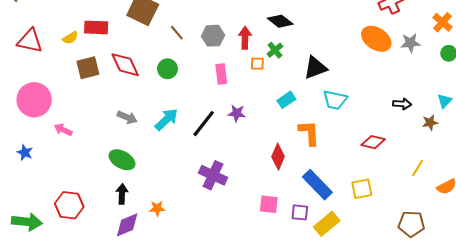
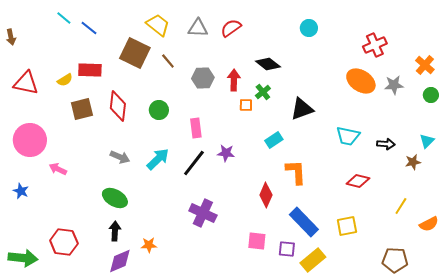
brown line: (177, 33) -> (168, 61), moved
red diamond: (125, 65) -> (118, 106), turned 32
pink rectangle: (221, 74) -> (196, 128), moved
cyan trapezoid: (335, 100) -> (348, 136), moved

